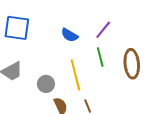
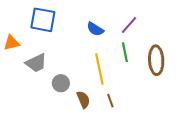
gray circle: (46, 84) -> (61, 83), moved

